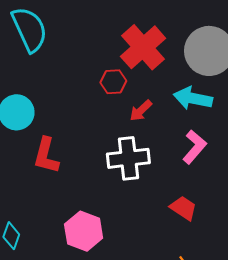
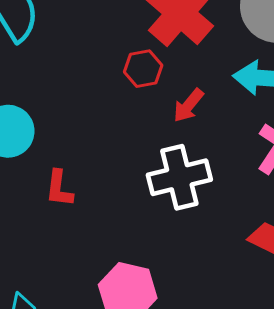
red L-shape: (46, 156) -> (59, 189), size x0.7

